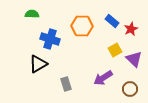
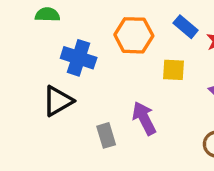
yellow square: (115, 50) -> (174, 70), moved, turned 32
purple arrow: (103, 78) -> (144, 118), moved, turned 96

